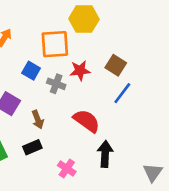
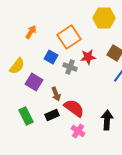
yellow hexagon: (84, 19) -> (104, 18), moved
orange square: (55, 44) -> (69, 37), turned -30
red semicircle: (87, 121) -> (74, 108), moved

